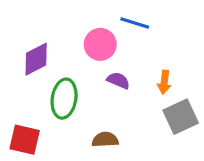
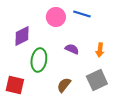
pink circle: (100, 44) -> (56, 17), moved
gray square: (181, 117) -> (97, 80), moved
brown semicircle: (105, 140) -> (64, 85), turned -49

